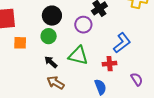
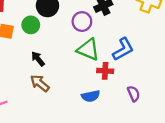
green circle: (49, 36) -> (31, 25), moved
green triangle: (78, 56) -> (88, 50), moved
blue semicircle: (100, 87) -> (91, 96), turned 91

